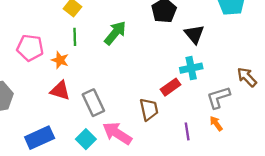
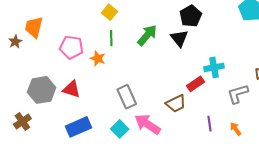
black triangle: (194, 34) -> (179, 38), moved
red triangle: (60, 91) -> (72, 89), moved
brown trapezoid: (149, 109) -> (176, 103), turned 75
orange arrow: (216, 123) -> (236, 129), moved

